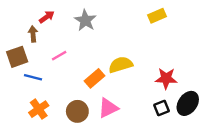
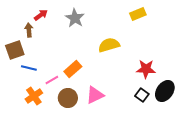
pink line: (59, 56) -> (52, 80), moved
yellow semicircle: (121, 65) -> (109, 45), moved
orange rectangle: (94, 78) -> (73, 69), moved
black square: (162, 108) -> (142, 95), turned -32

